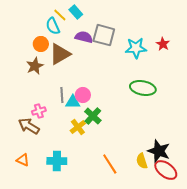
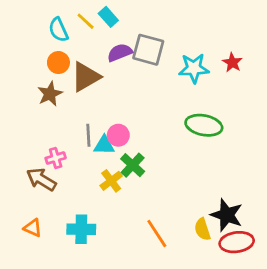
cyan semicircle: (53, 26) -> (58, 30), moved
purple semicircle: (84, 37) -> (120, 53), turned -36
red ellipse: (166, 170) -> (237, 242), turned -45

